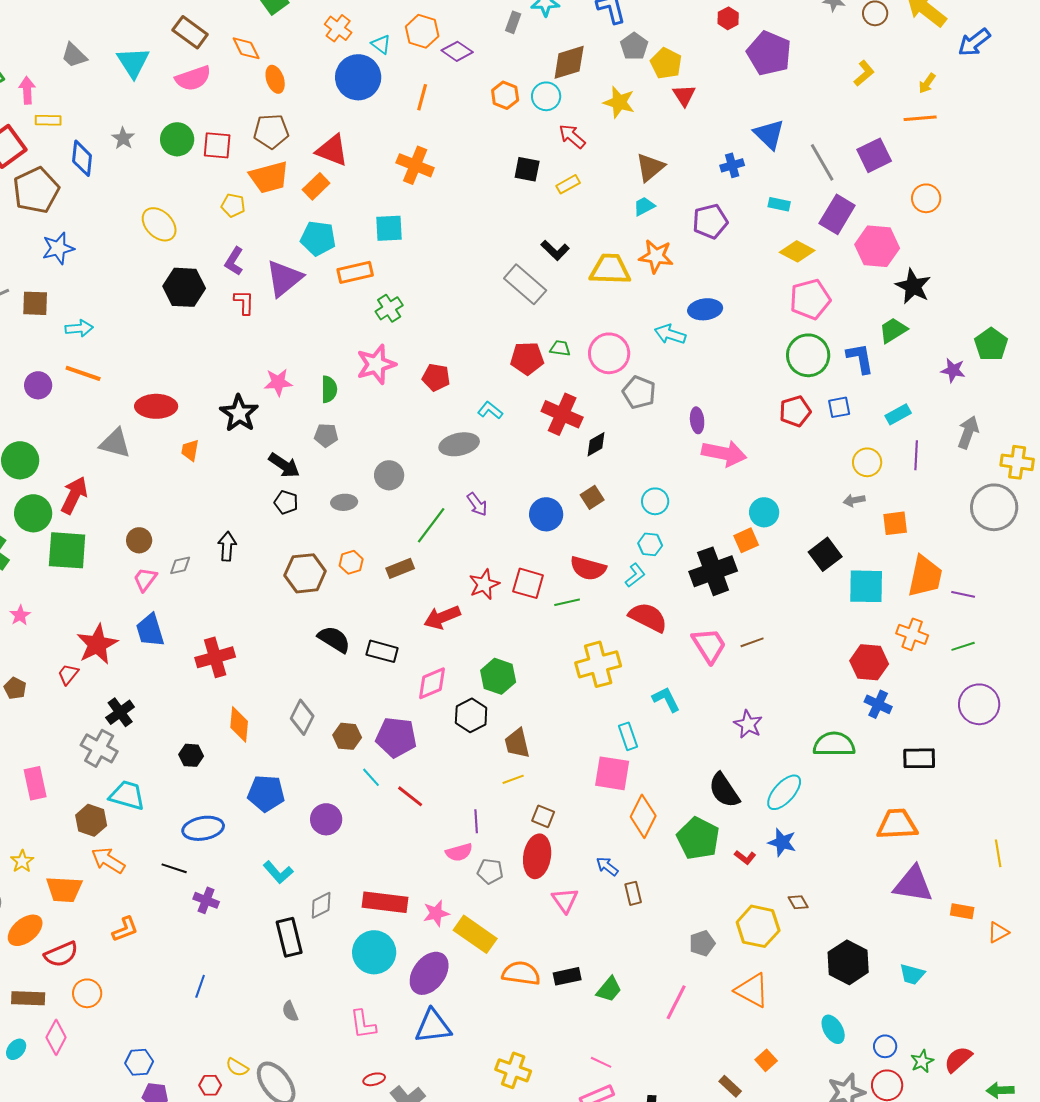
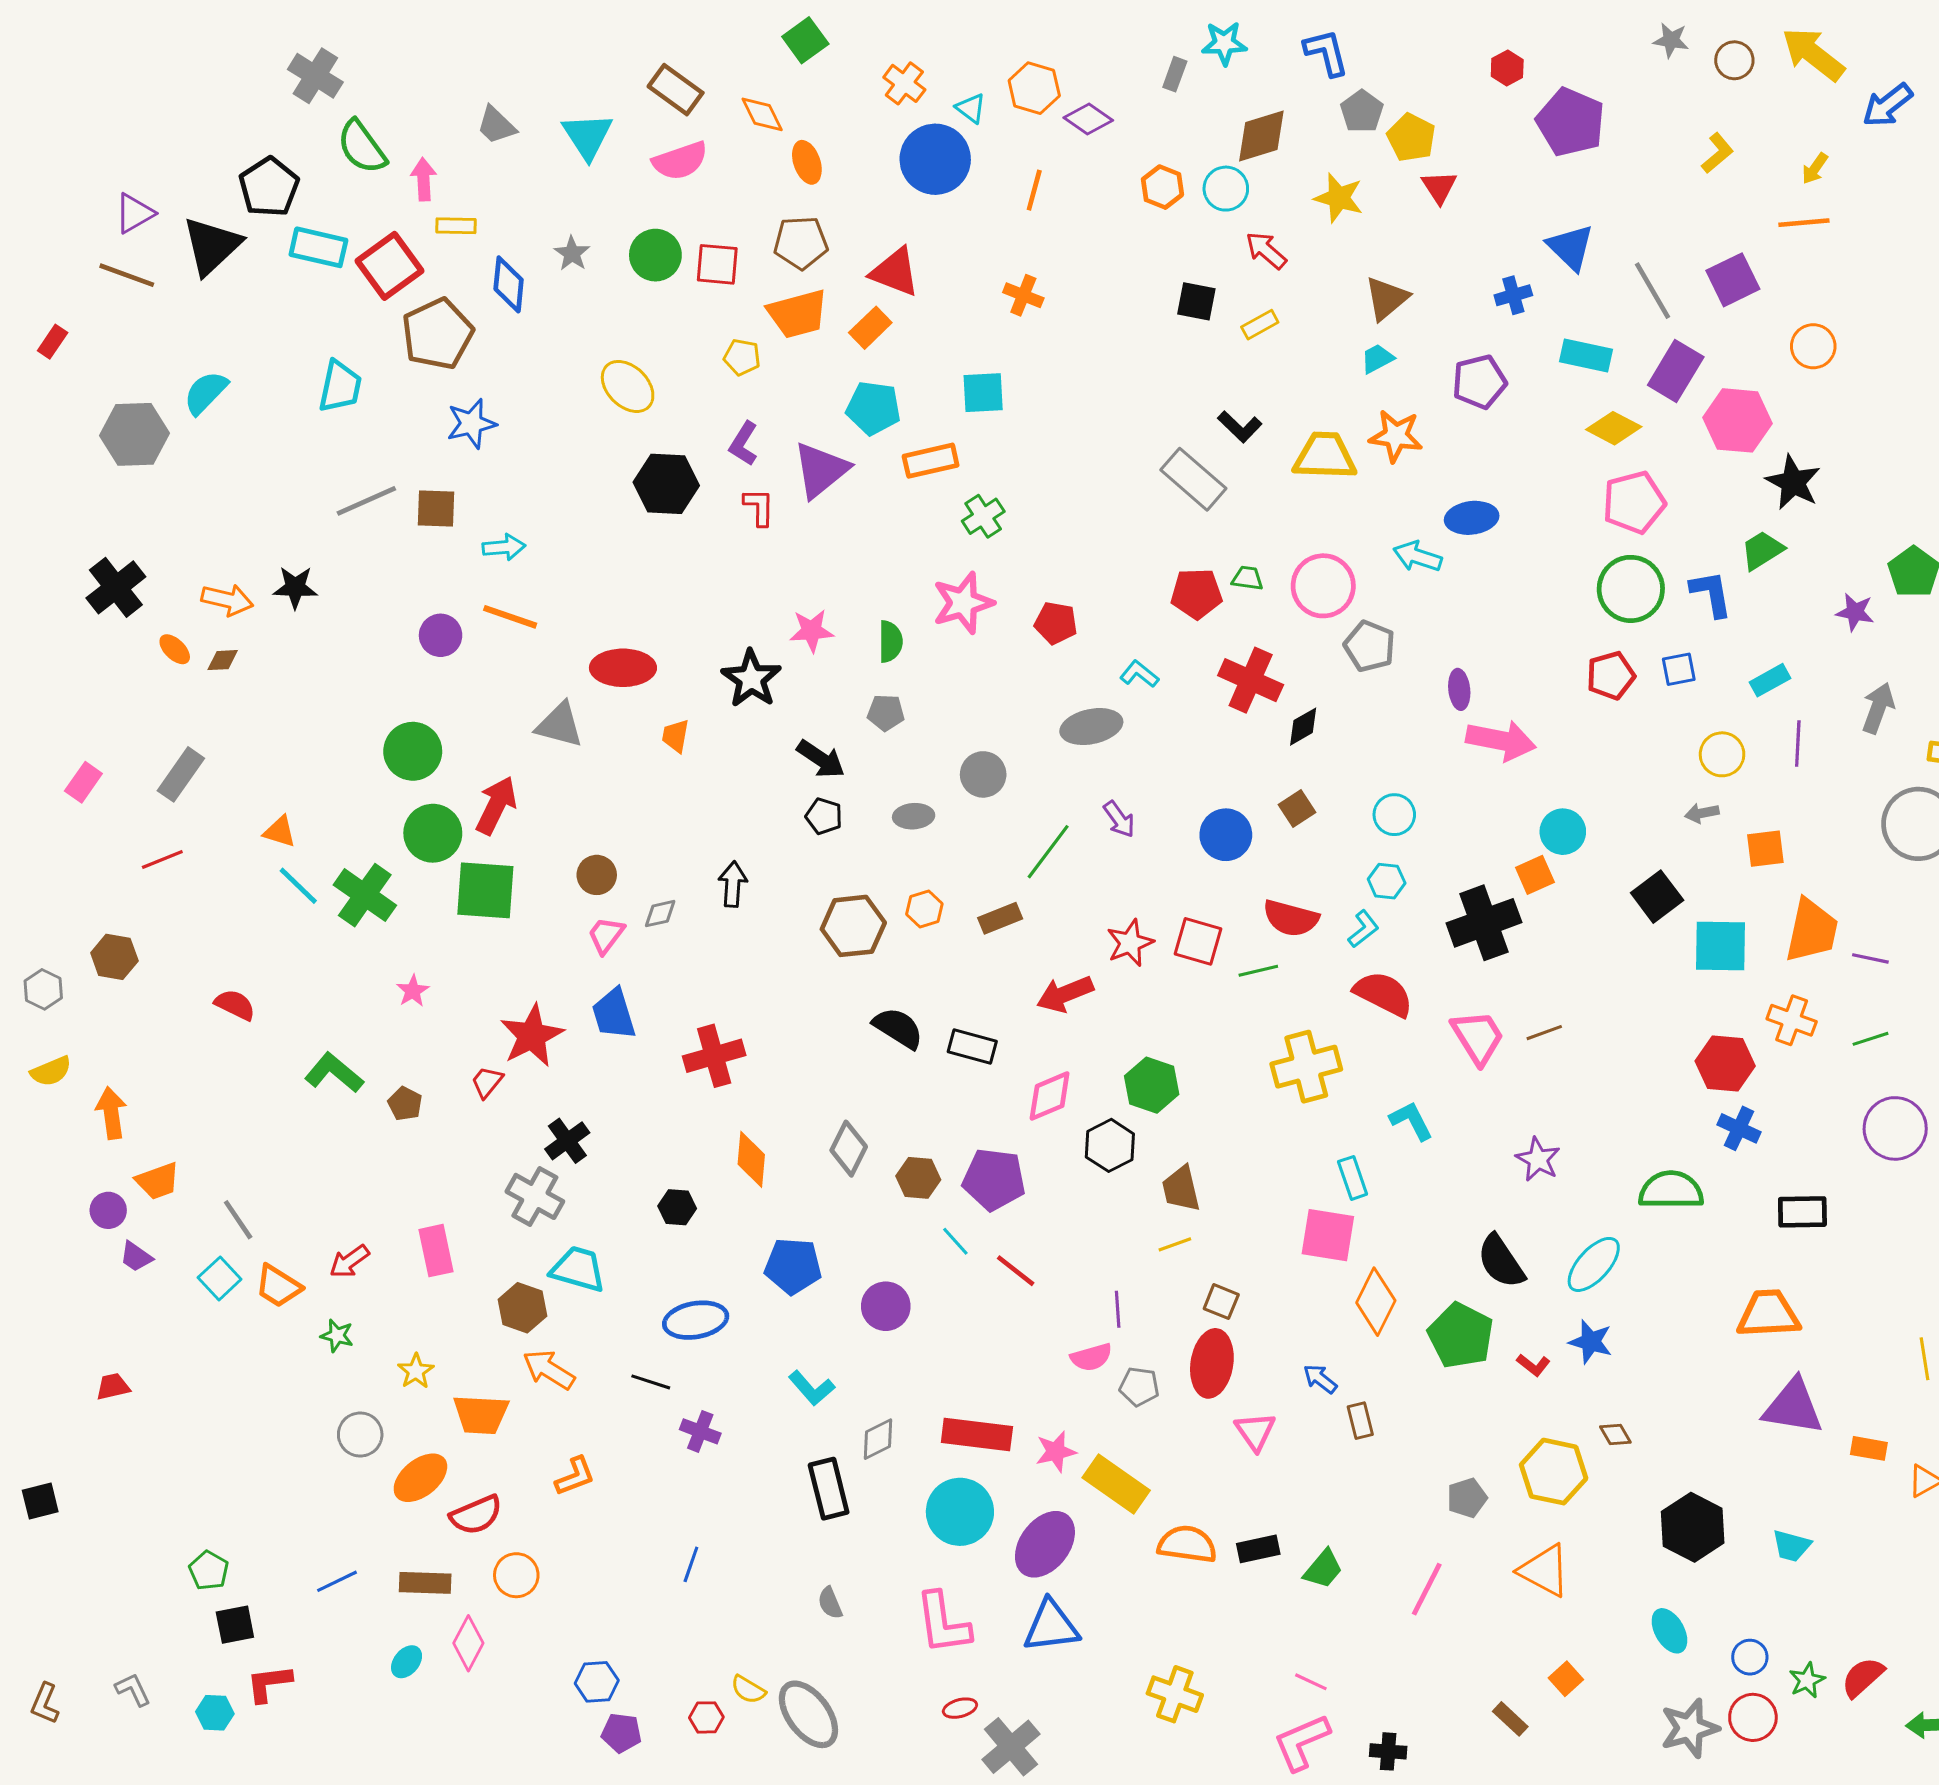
orange cross: (415, 165) -> (1023, 295), size x0.7
cyan rectangle: (779, 204) -> (1586, 356), size x1.5
pink L-shape: (363, 1024) -> (943, 1623), size x1.4

